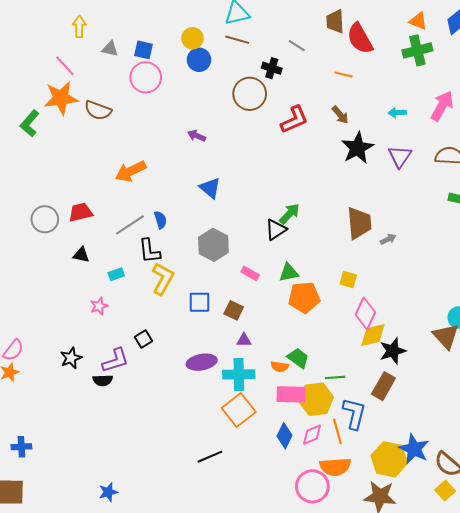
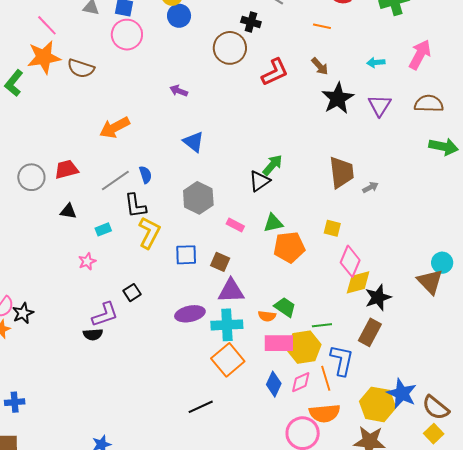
purple triangle: (244, 340) -> (231, 291), size x1.8
black star: (71, 358) -> (23, 313), moved

